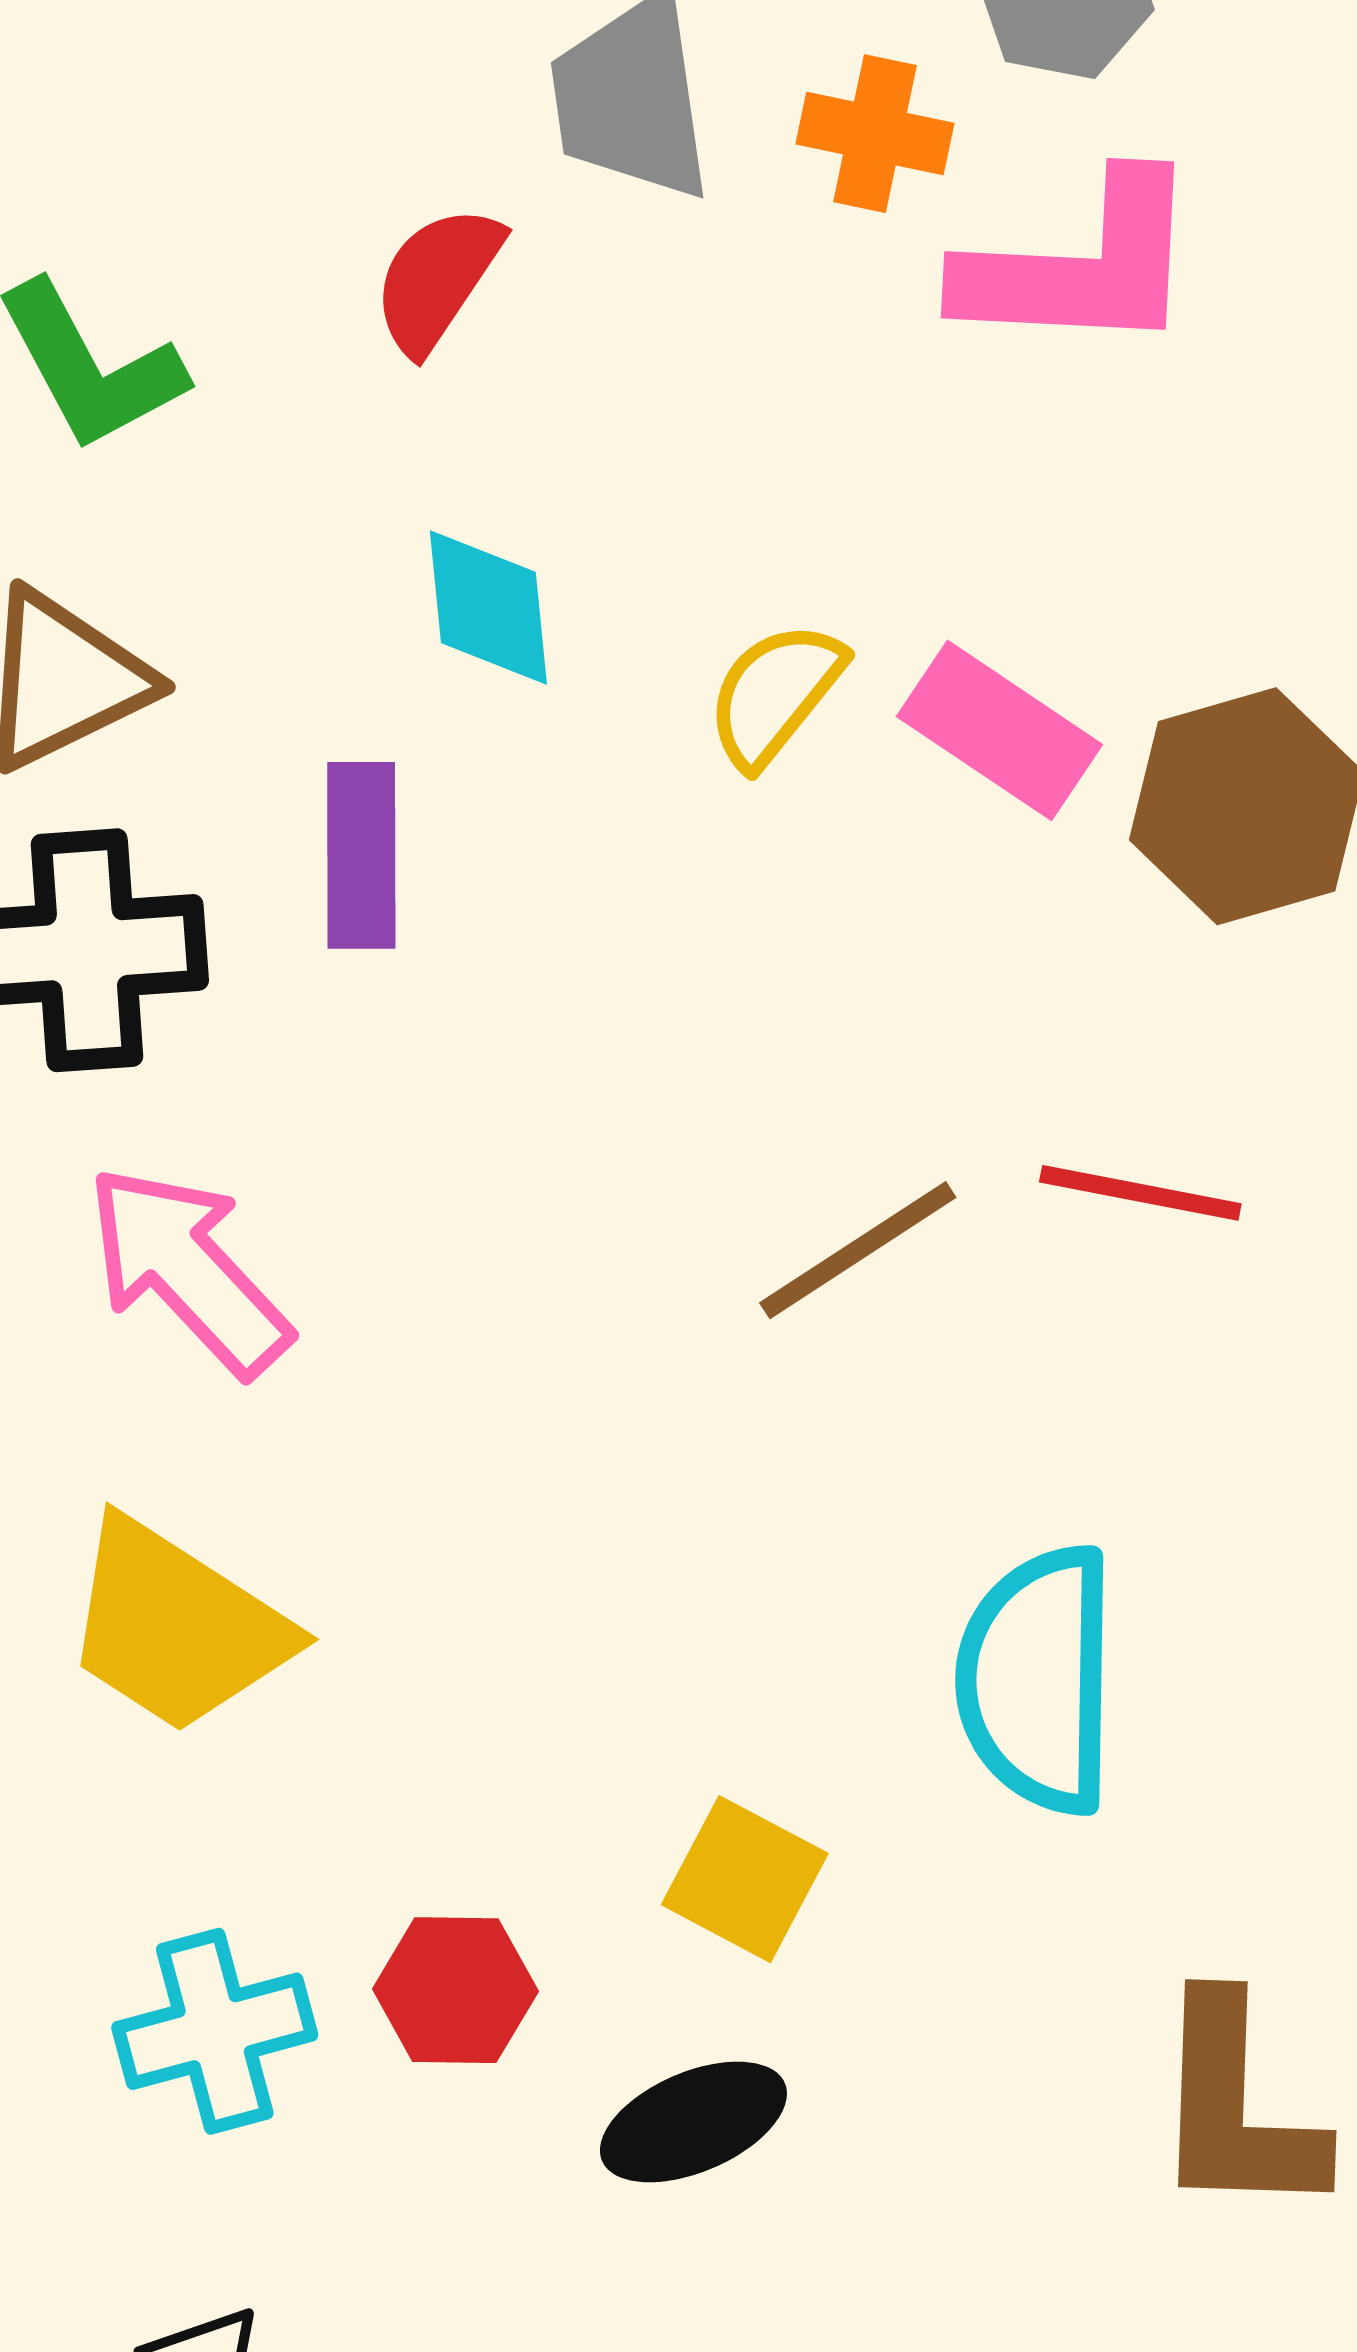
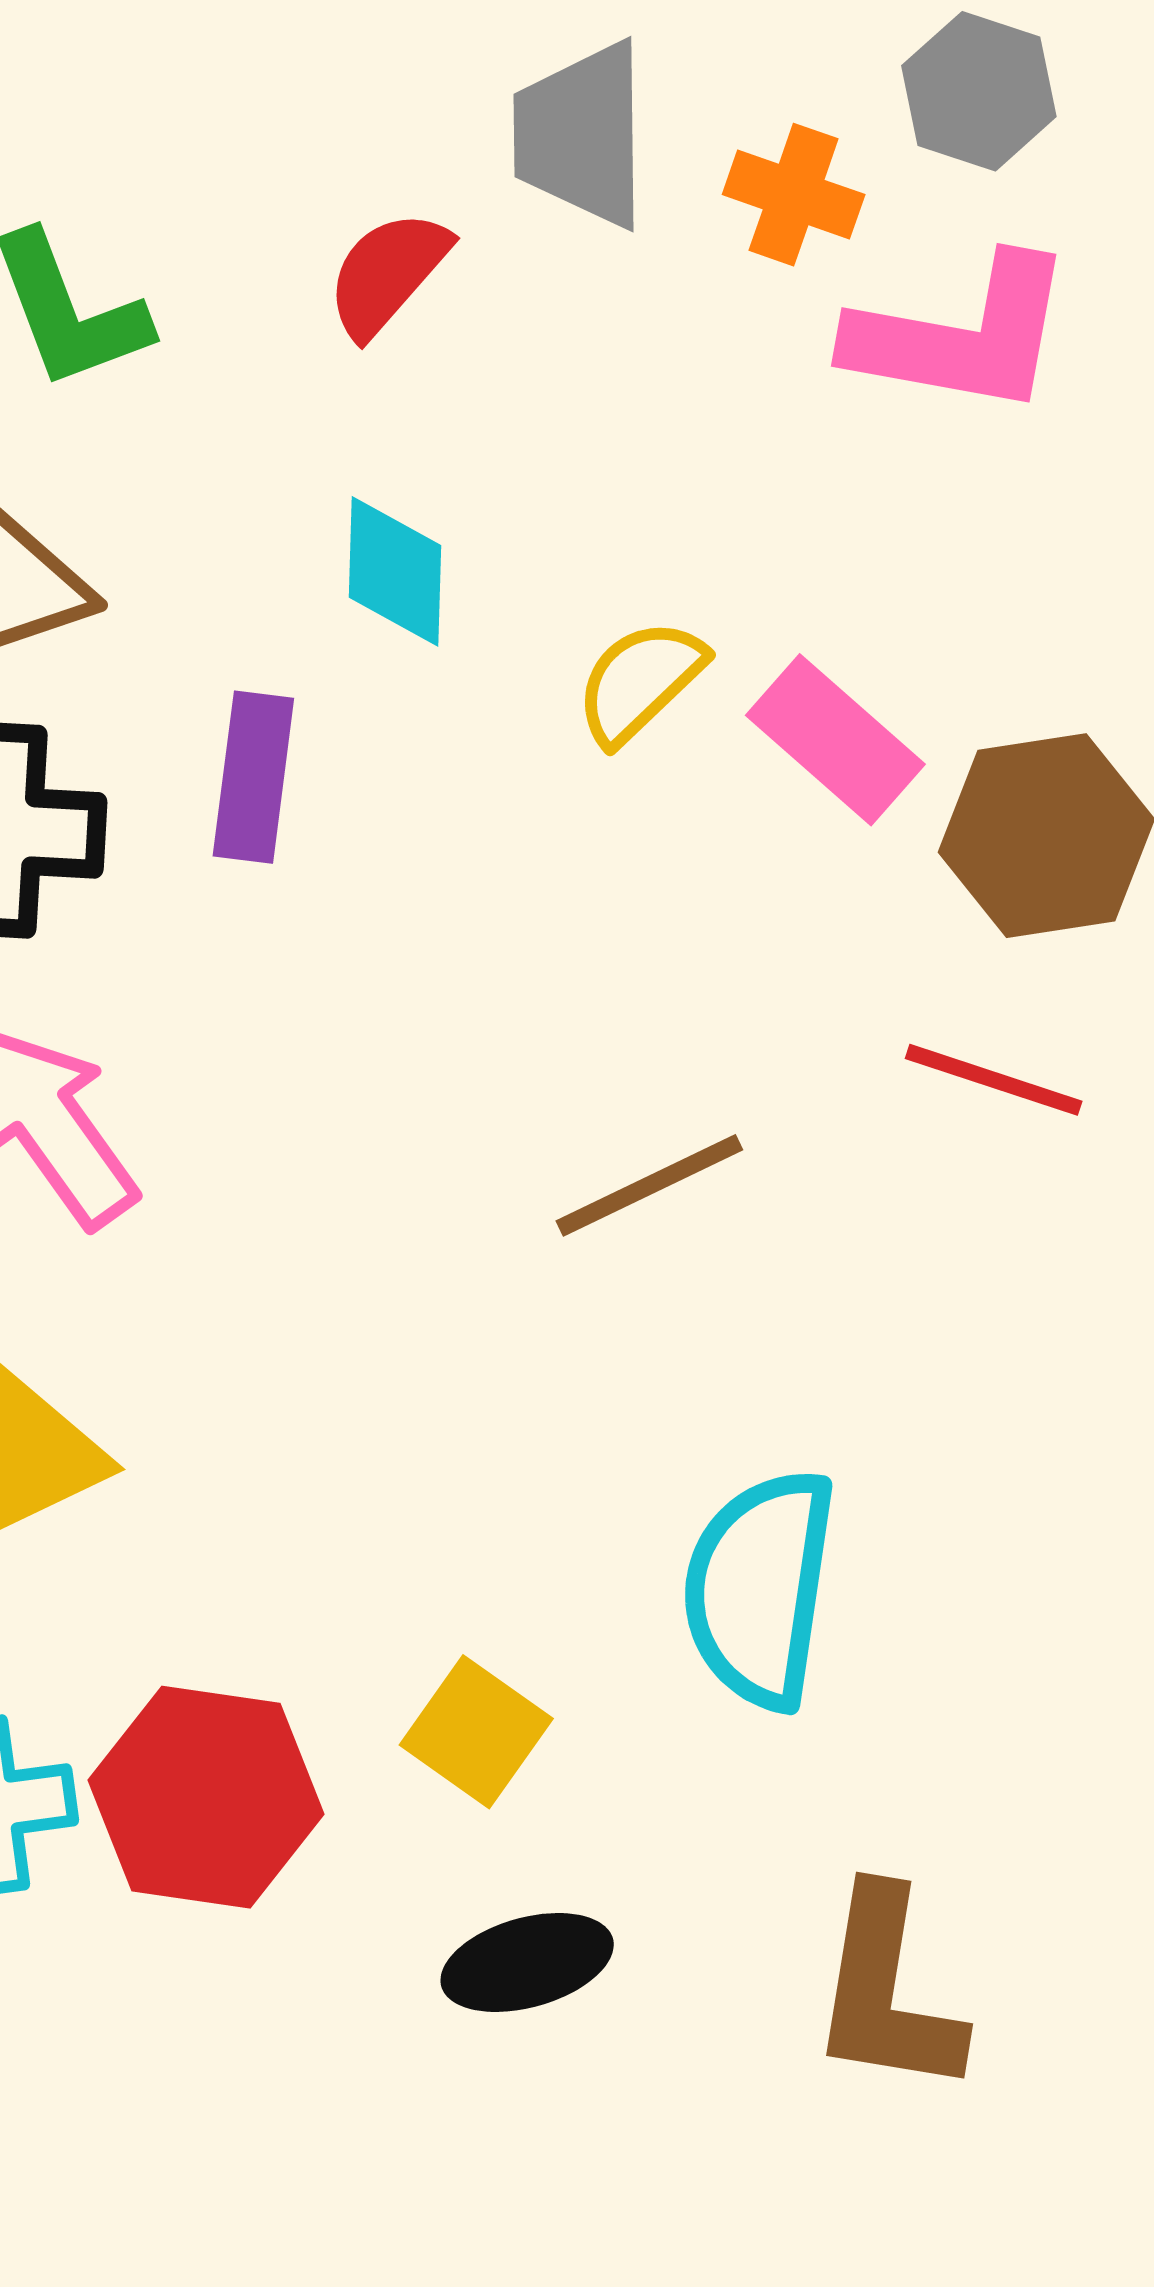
red line: (1140, 1193) -> (994, 1080), moved
red hexagon: (455, 1990) -> (206, 1797), size x1.6
black ellipse: (693, 2122) -> (527, 1962), moved

